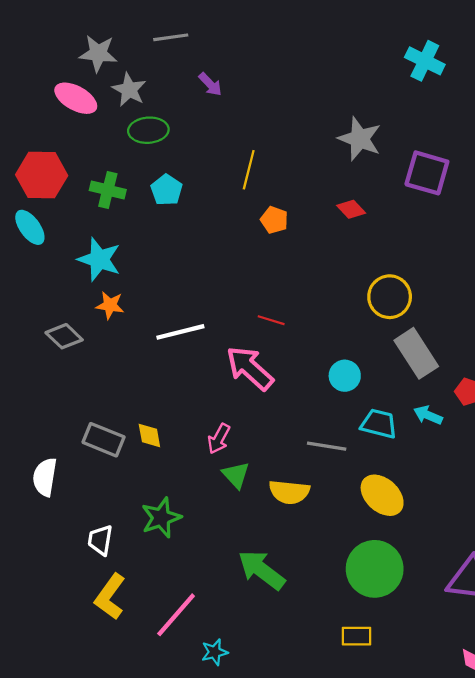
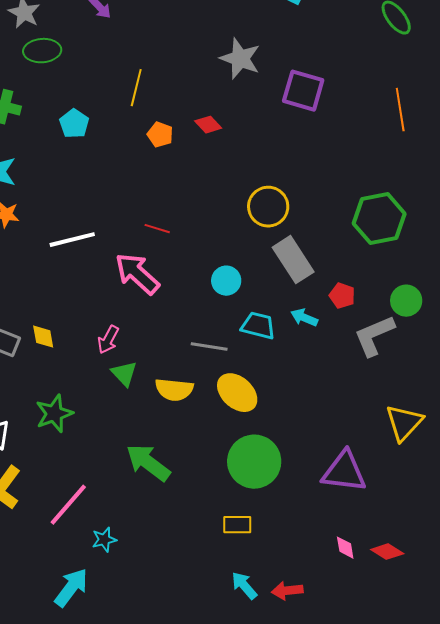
cyan pentagon: (167, 190) -> (74, 124), moved
red diamond: (351, 209) -> (208, 125), moved
yellow ellipse: (382, 495) -> (237, 393), moved

